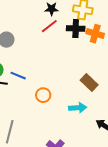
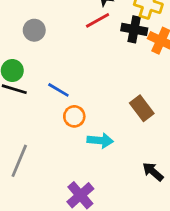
blue line: (18, 76) -> (58, 90), moved
cyan arrow: (78, 108) -> (100, 140), moved

